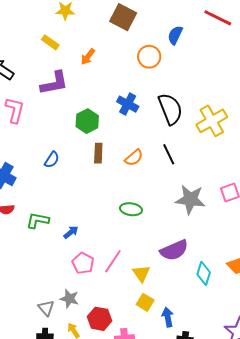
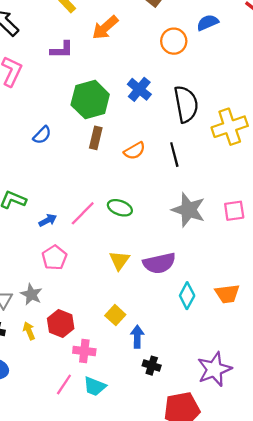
blue semicircle: (175, 35) -> (208, 23), turned 30
orange arrow: (88, 57) -> (105, 28), size x1.4
purple L-shape: (54, 83) -> (62, 50), size x0.7
green hexagon: (87, 121) -> (90, 100), size x1.4
pink line: (113, 261) -> (83, 213), moved
yellow triangle: (141, 274) -> (119, 260), moved

